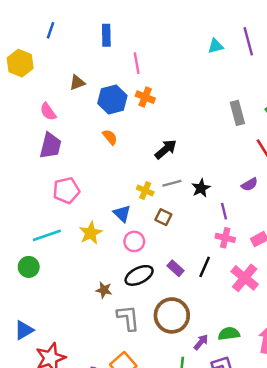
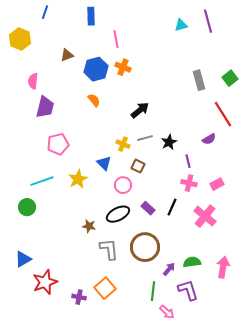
pink semicircle: (48, 112) -> (33, 81), moved, turned 42
pink circle: (134, 241) -> (123, 185), moved

